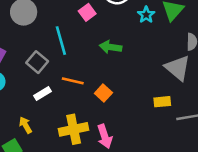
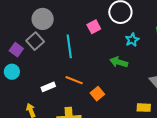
cyan star: (146, 15) -> (132, 40), moved
green arrow: (111, 47) -> (119, 62), moved
gray square: (37, 62) -> (35, 41), moved

